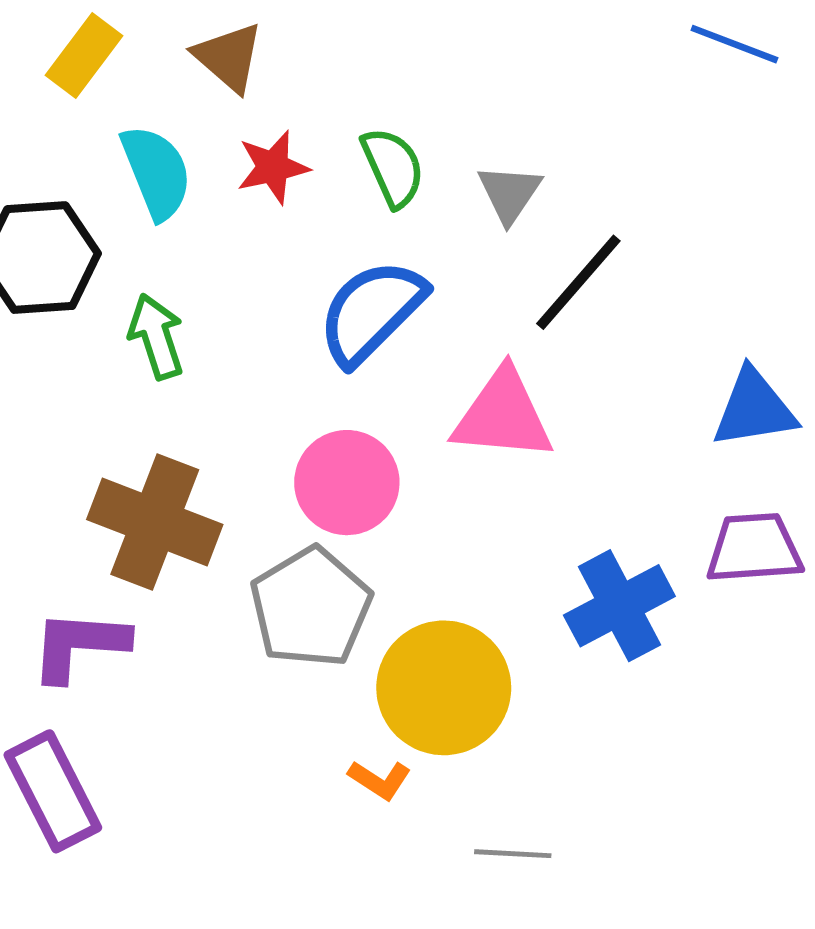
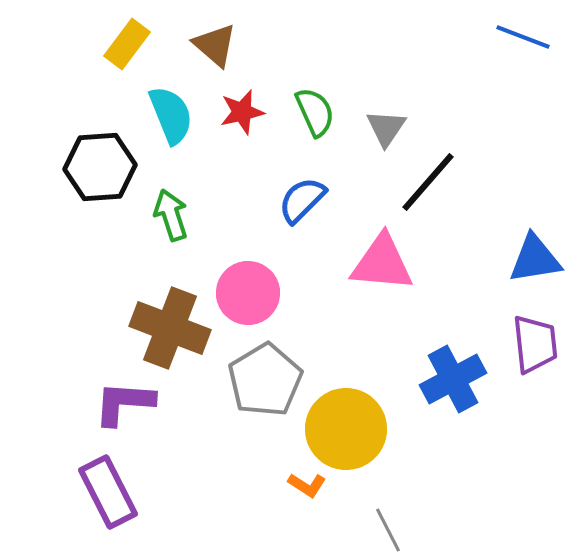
blue semicircle: (371, 312) -> (302, 200), size x0.7
pink circle: (347, 483) -> (248, 293), moved
purple trapezoid: (754, 548) -> (535, 344), turned 88
gray line: (513, 854) -> (388, 530), turned 60

